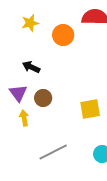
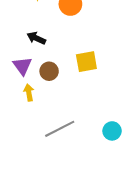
yellow square: (90, 109) -> (86, 62), moved

